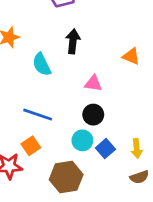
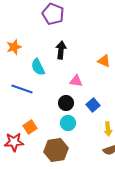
blue line: (38, 115) -> (22, 89), moved
black circle: (93, 115) -> (66, 103), moved
blue square: (105, 149) -> (93, 105), moved

